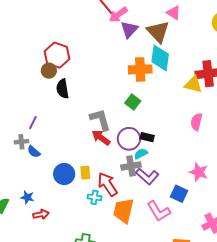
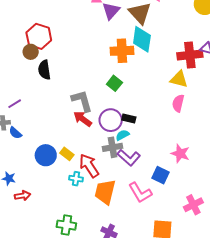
yellow triangle: (193, 84) -> (179, 79), moved
purple line: (33, 123) -> (15, 104), turned 32
yellow rectangle: (85, 173) -> (67, 154), turned -48

